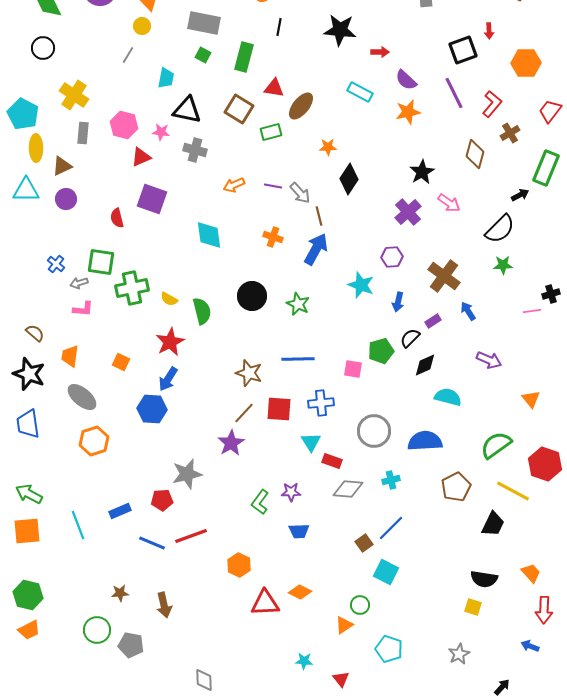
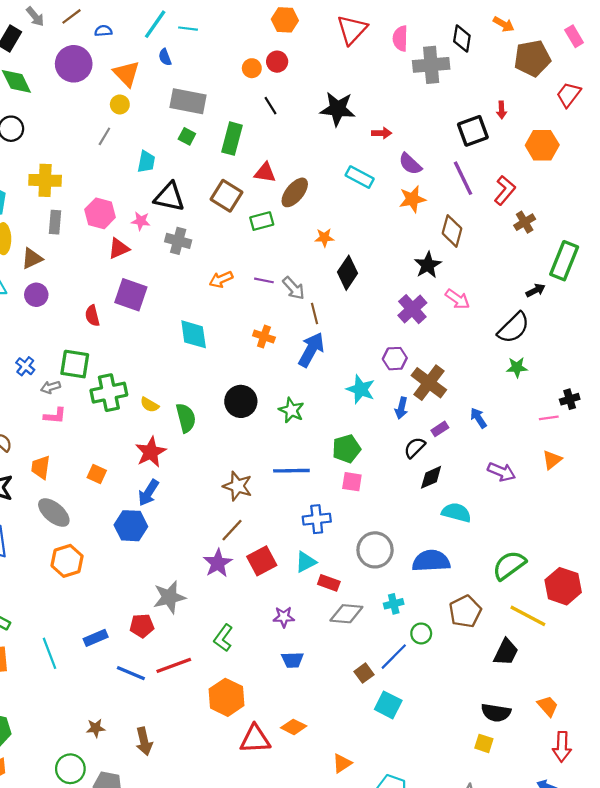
black line: (279, 27) -> (271, 106), turned -42
yellow cross: (74, 95) -> (45, 180), turned -32
red trapezoid: (550, 111) -> (569, 95), moved
brown diamond: (475, 154) -> (452, 231), moved
brown cross: (444, 276) -> (429, 383), moved
green pentagon: (381, 351) -> (346, 449), moved
orange triangle: (531, 399) -> (552, 460), moved, turned 30
red square: (279, 409) -> (262, 561), moved, turned -32
cyan triangle: (311, 442) -> (306, 562), turned 35
green L-shape: (260, 502) -> (223, 638), moved
orange hexagon: (239, 565) -> (227, 697), size x1.4
green circle: (360, 605) -> (421, 633), moved

